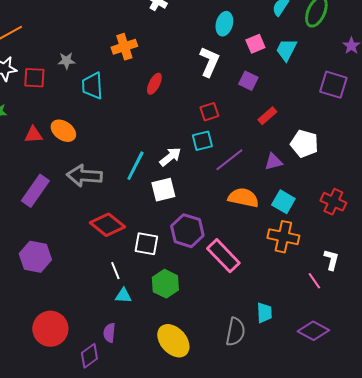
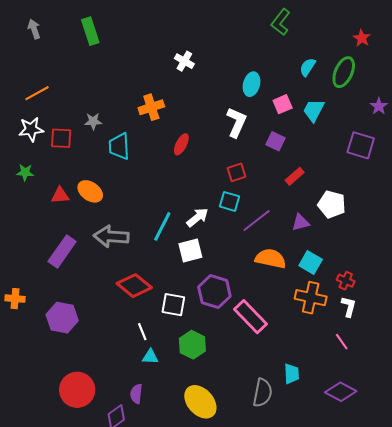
cyan square: (202, 141) -> (229, 201), turned 30
red cross: (333, 202) -> (346, 281), moved, size x0.7
white L-shape: (331, 260) -> (349, 307), moved

